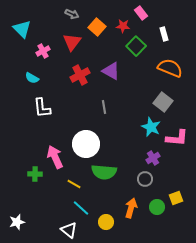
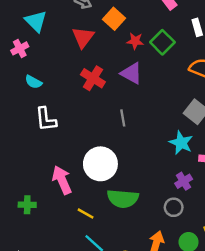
red star: (123, 26) -> (135, 41), moved
cyan triangle: (22, 29) -> (36, 21), moved
pink cross: (43, 51) -> (20, 48), moved
red cross: (80, 75) -> (93, 78), turned -30
green cross: (35, 174) -> (27, 205), moved

